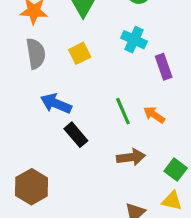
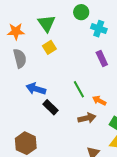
cyan cross: (134, 40) -> (99, 29), moved
yellow square: (80, 53) -> (49, 47), moved
orange arrow: (154, 115) -> (99, 101), moved

